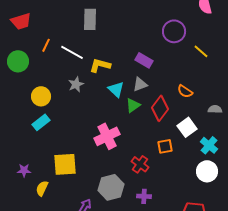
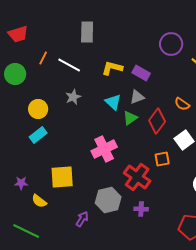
yellow L-shape: (100, 65) -> (112, 68), moved
red cross: (140, 164) -> (137, 177), size x1.5
yellow semicircle: (42, 188) -> (39, 201), turned -77

